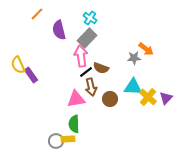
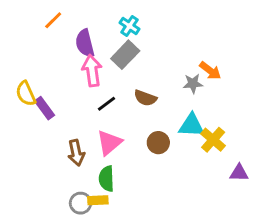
pink arrow: (81, 56) -> (92, 71), moved
black line: (86, 72) -> (106, 104), moved
brown arrow: (91, 87) -> (76, 153), moved
purple triangle: (166, 98) -> (239, 173), moved, turned 48
pink triangle: (76, 99) -> (109, 143), turned -30

